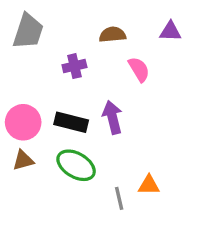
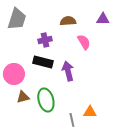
black rectangle: (71, 122) -> (43, 62), moved
brown triangle: (23, 160) -> (23, 97), moved
green ellipse: (76, 165) -> (46, 100), turned 45

